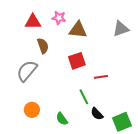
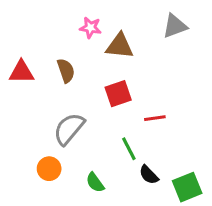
red triangle: (33, 22) -> (21, 72), moved
gray triangle: (121, 29) -> (175, 26), moved
gray semicircle: (27, 71) -> (69, 129), moved

